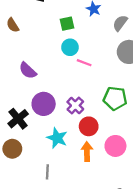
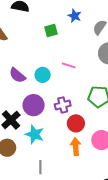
cyan circle: (70, 47) -> (43, 75), moved
purple cross: (75, 106) -> (63, 105), turned 35
cyan star: (57, 138) -> (35, 134), moved

